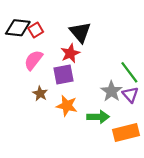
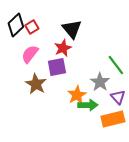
black diamond: (18, 28) -> (16, 25), turned -50
brown star: (40, 93) -> (36, 84), size x1.5
purple triangle: (130, 95) -> (118, 97), moved
orange star: (67, 106) -> (77, 95), moved, turned 30

